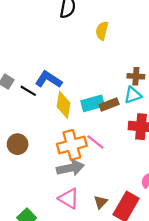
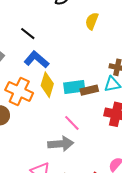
black line: (28, 91) -> (28, 34), moved
orange cross: (72, 145) -> (19, 91), moved, turned 32
gray arrow: (70, 168) -> (61, 144), moved

